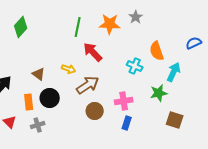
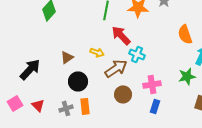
cyan cross: (135, 66) -> (137, 54), moved
brown triangle: (39, 74) -> (67, 57), turned 48
orange rectangle: (29, 102) -> (85, 106), moved

